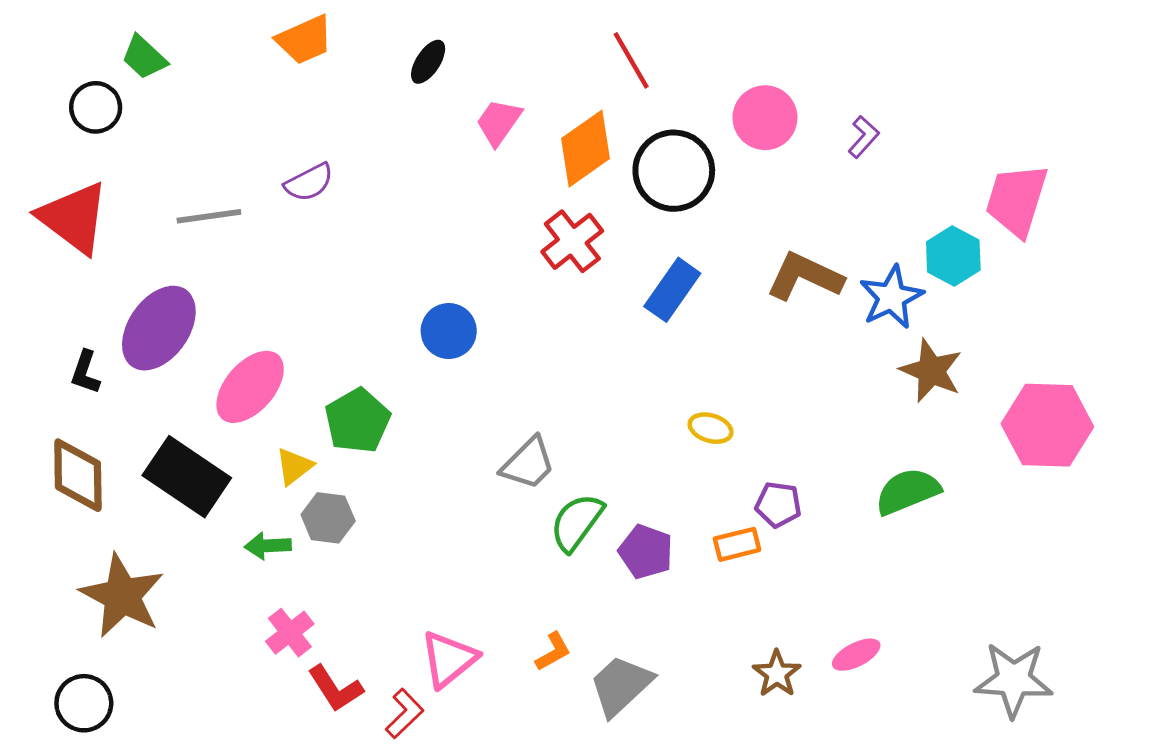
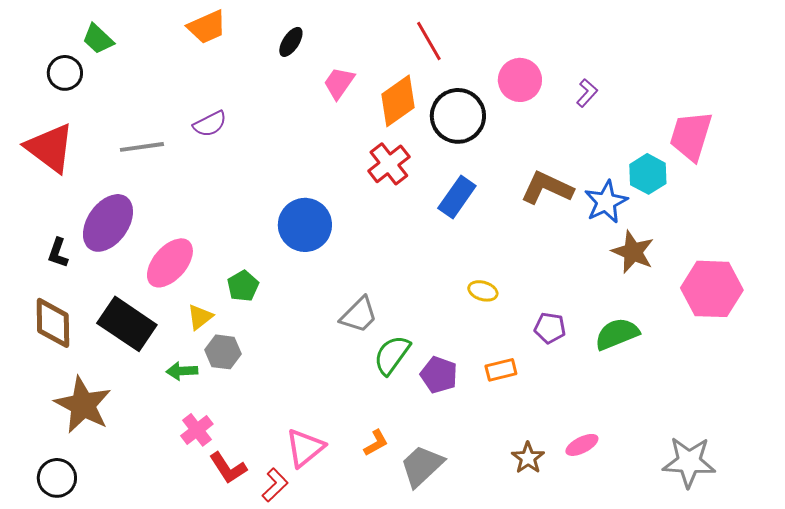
blue circle: (449, 331) -> (305, 225), size x1.4
green pentagon: (357, 421) -> (243, 286), size x0.7
purple pentagon: (778, 505) -> (550, 328), moved

